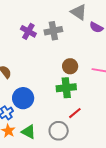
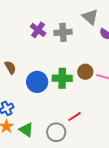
brown circle: (70, 66) -> (85, 72), moved
green cross: (66, 88) -> (62, 78), moved
blue circle: (23, 98) -> (37, 82), moved

